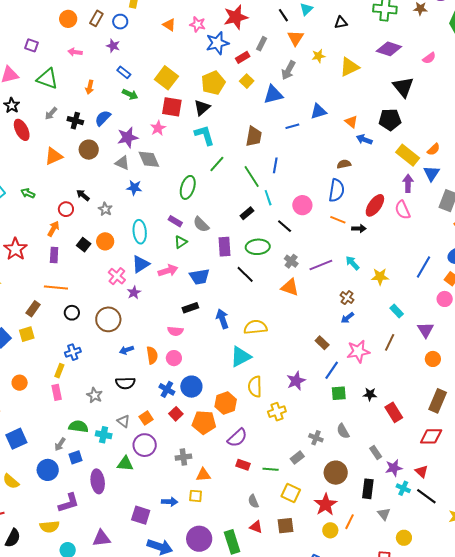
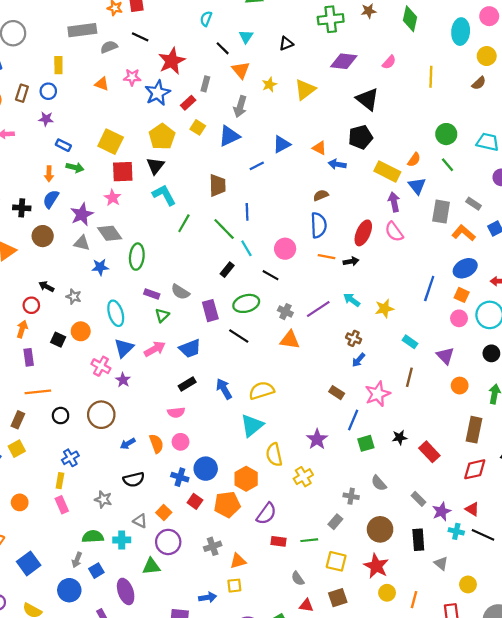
orange arrow: (90, 87) -> (49, 174), moved
green ellipse: (188, 187) -> (137, 257), moved
orange line: (350, 522) -> (414, 600), moved

